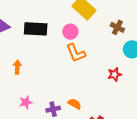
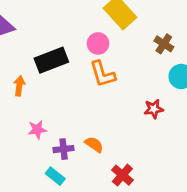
black rectangle: (36, 29) -> (51, 60), moved, turned -30
pink star: (26, 102) -> (37, 130), moved

